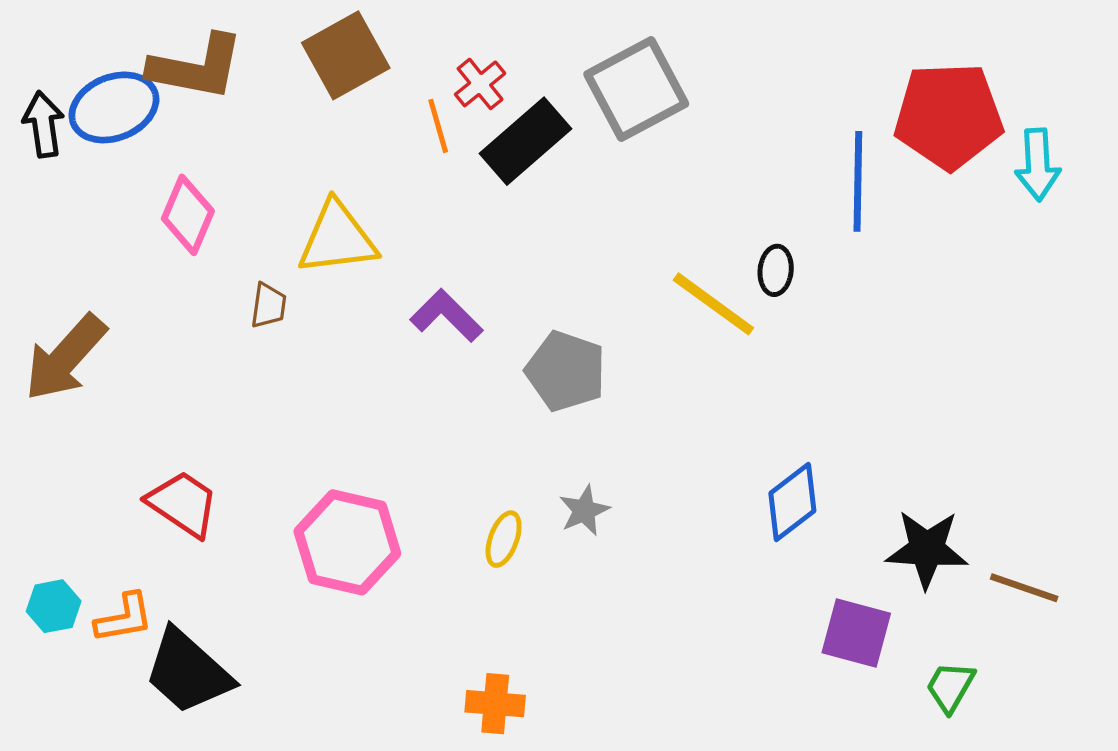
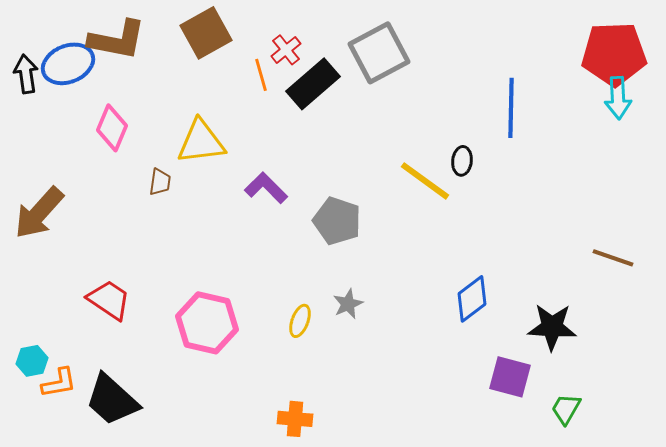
red pentagon: (949, 116) -> (614, 54), moved
brown line: (1024, 588) -> (613, 258), moved
orange L-shape: (124, 618) -> (59, 383), moved

